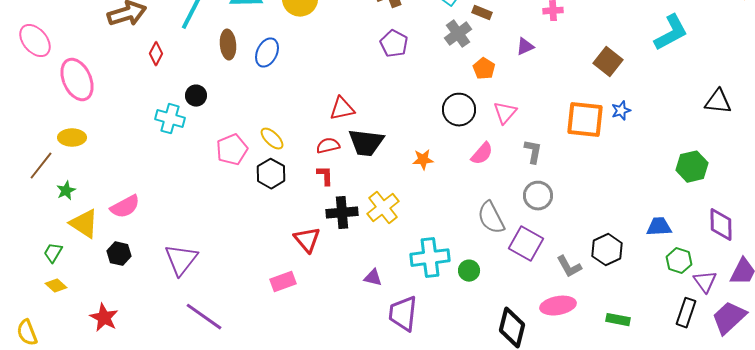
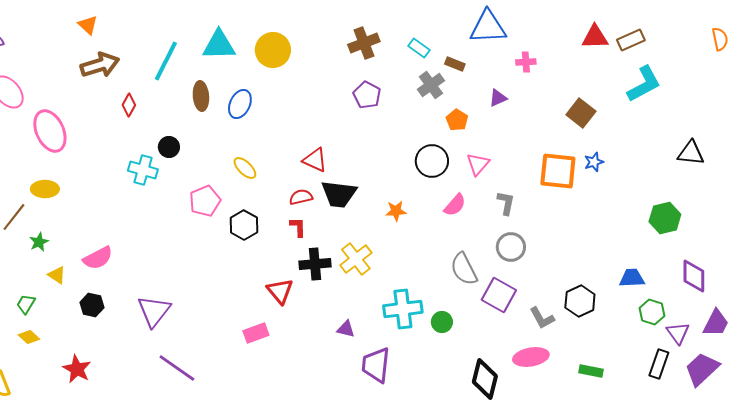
red triangle: (342, 109) -> (315, 160), turned 36
yellow ellipse: (272, 139) -> (245, 168), moved
yellow triangle: (84, 224) -> (57, 275), size x0.6

